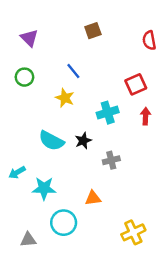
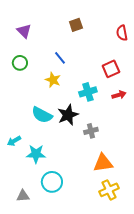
red arrow: (146, 116) -> (119, 95), turned 72
black star: (83, 141) -> (68, 115), size x1.5
orange triangle: (93, 198) -> (103, 163), moved, size x1.5

